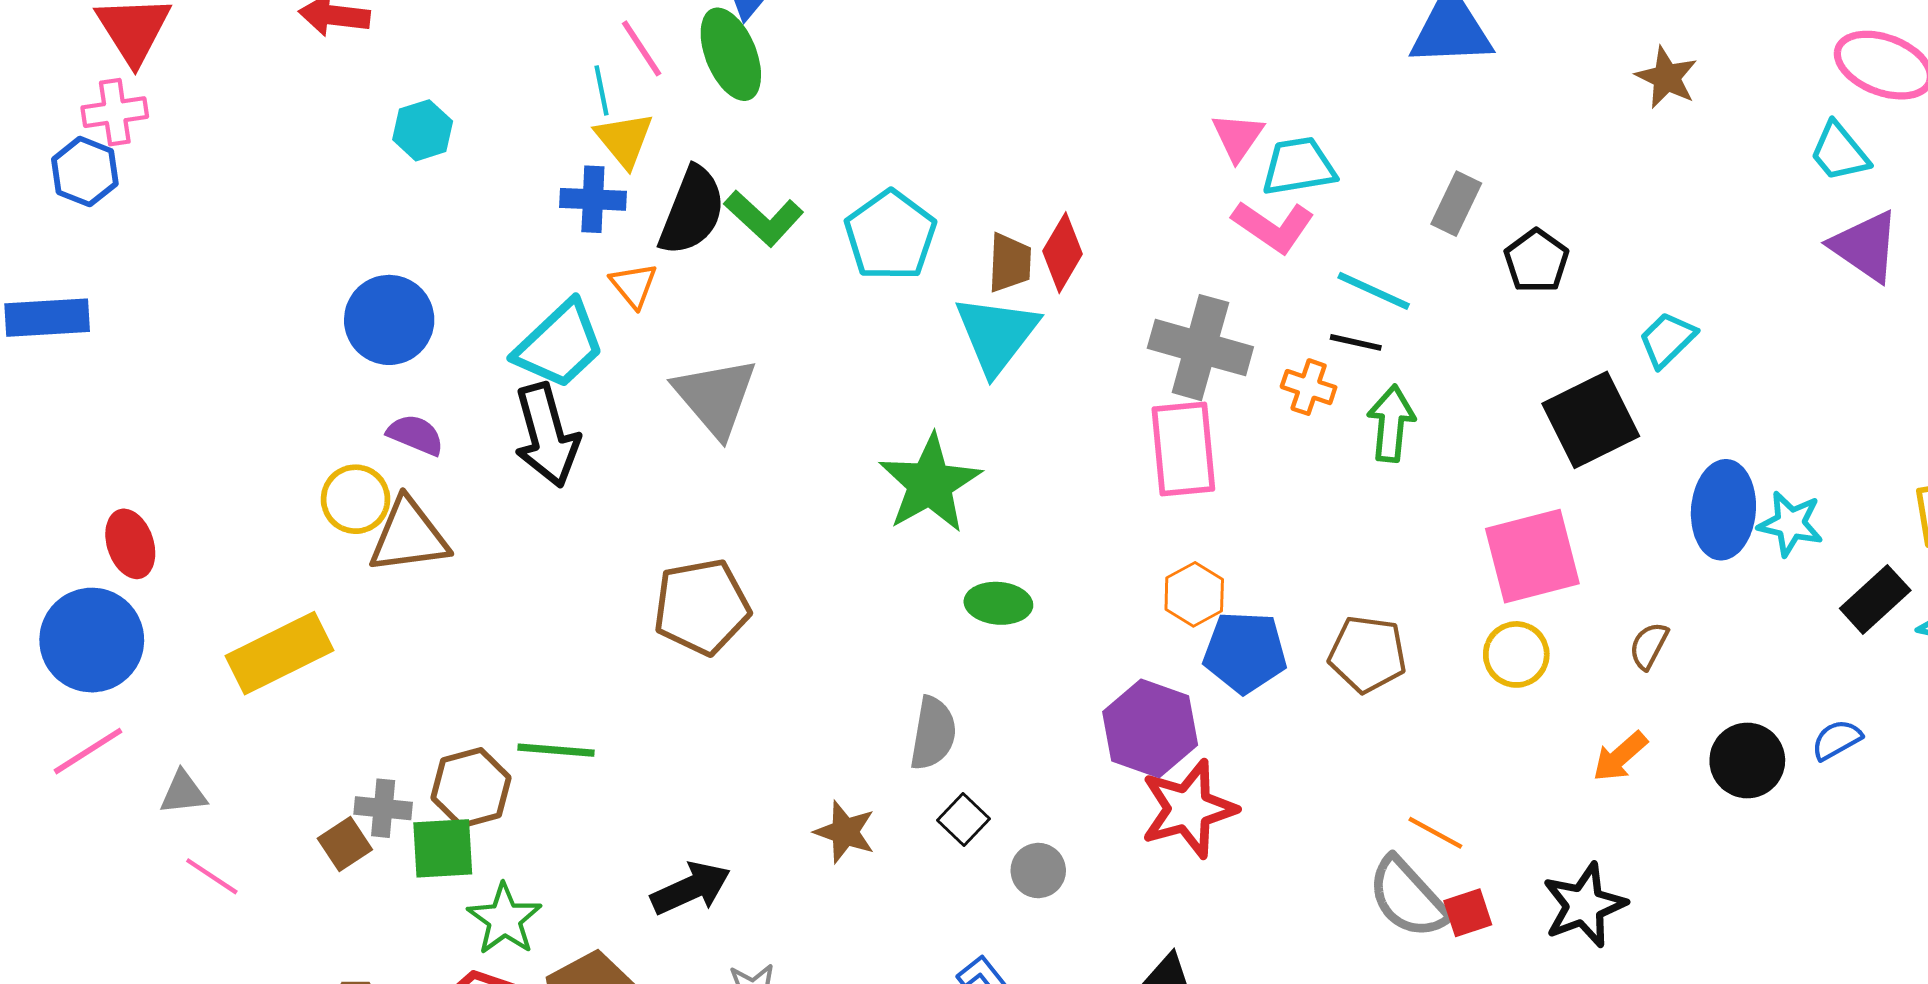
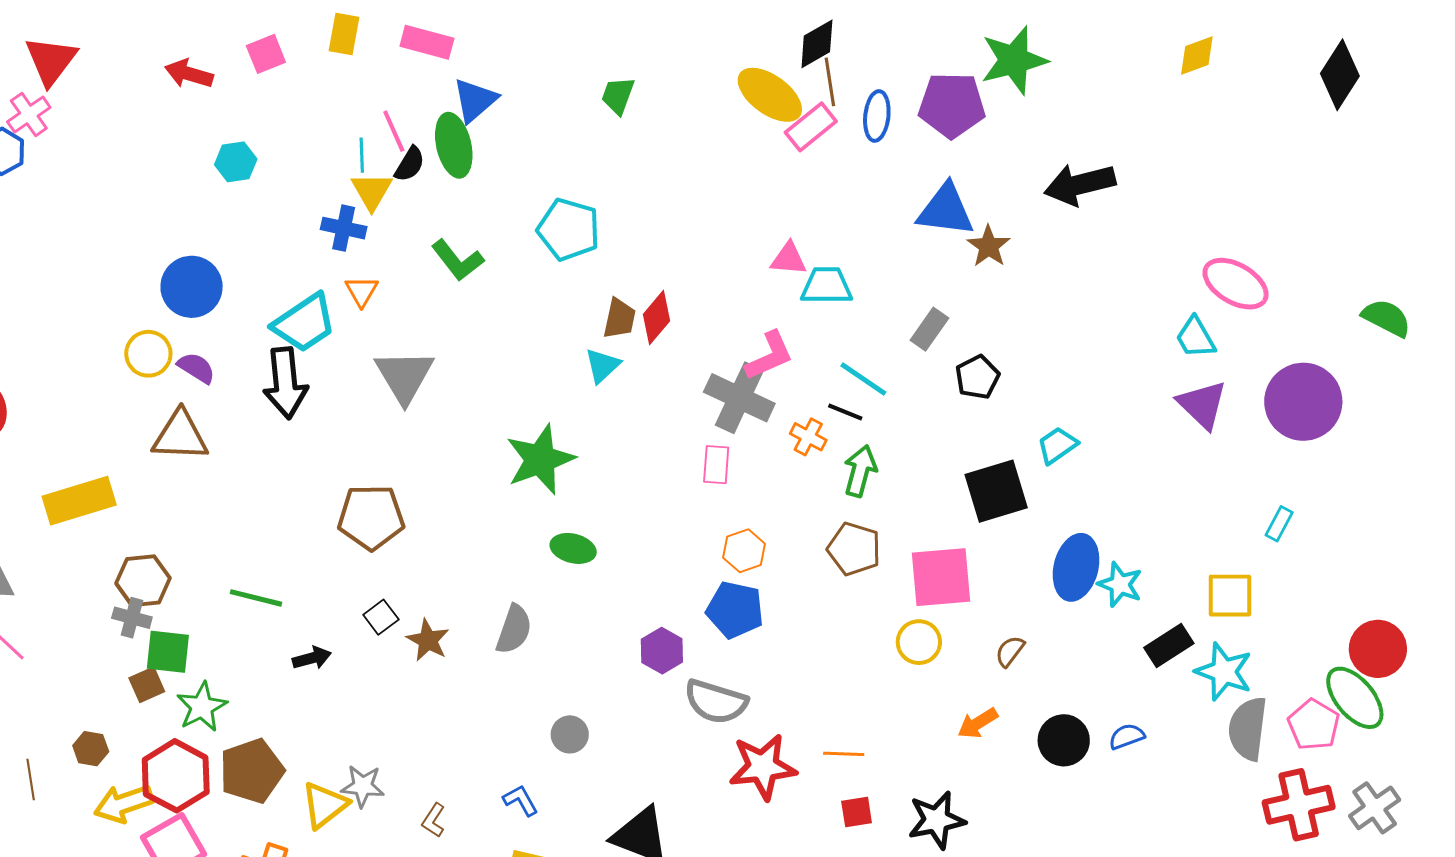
brown star: (1667, 78) -> (989, 246), moved
pink cross: (115, 112) -> (29, 115), turned -36
pink triangle: (1238, 137) -> (789, 259), turned 51
black semicircle: (692, 211) -> (410, 164), moved, size x0.6
pink L-shape: (1273, 227) -> (769, 356), moved, turned -68
cyan pentagon: (890, 235) -> (569, 229), moved, turned -30
cyan triangle: (997, 334) -> (602, 366), size x0.6
pink rectangle: (1183, 449) -> (716, 465), size x0.6
yellow circle: (356, 499) -> (148, 354), moved
orange hexagon: (1194, 594) -> (744, 551), moved
brown pentagon: (1367, 654) -> (854, 549), moved
purple hexagon: (1150, 728) -> (662, 651), size x0.7
brown hexagon: (471, 788) -> (143, 581), moved
red star: (1188, 809) -> (763, 767), moved
black square: (964, 820) -> (381, 617), moved
brown star: (845, 832) -> (428, 640), moved
orange line: (1435, 833) -> (844, 754), turned -36
brown square: (345, 844) -> (147, 685), moved
black arrow: (691, 888) -> (312, 658), moved, size x0.7
gray semicircle: (1408, 898) -> (716, 702), moved, turned -40

